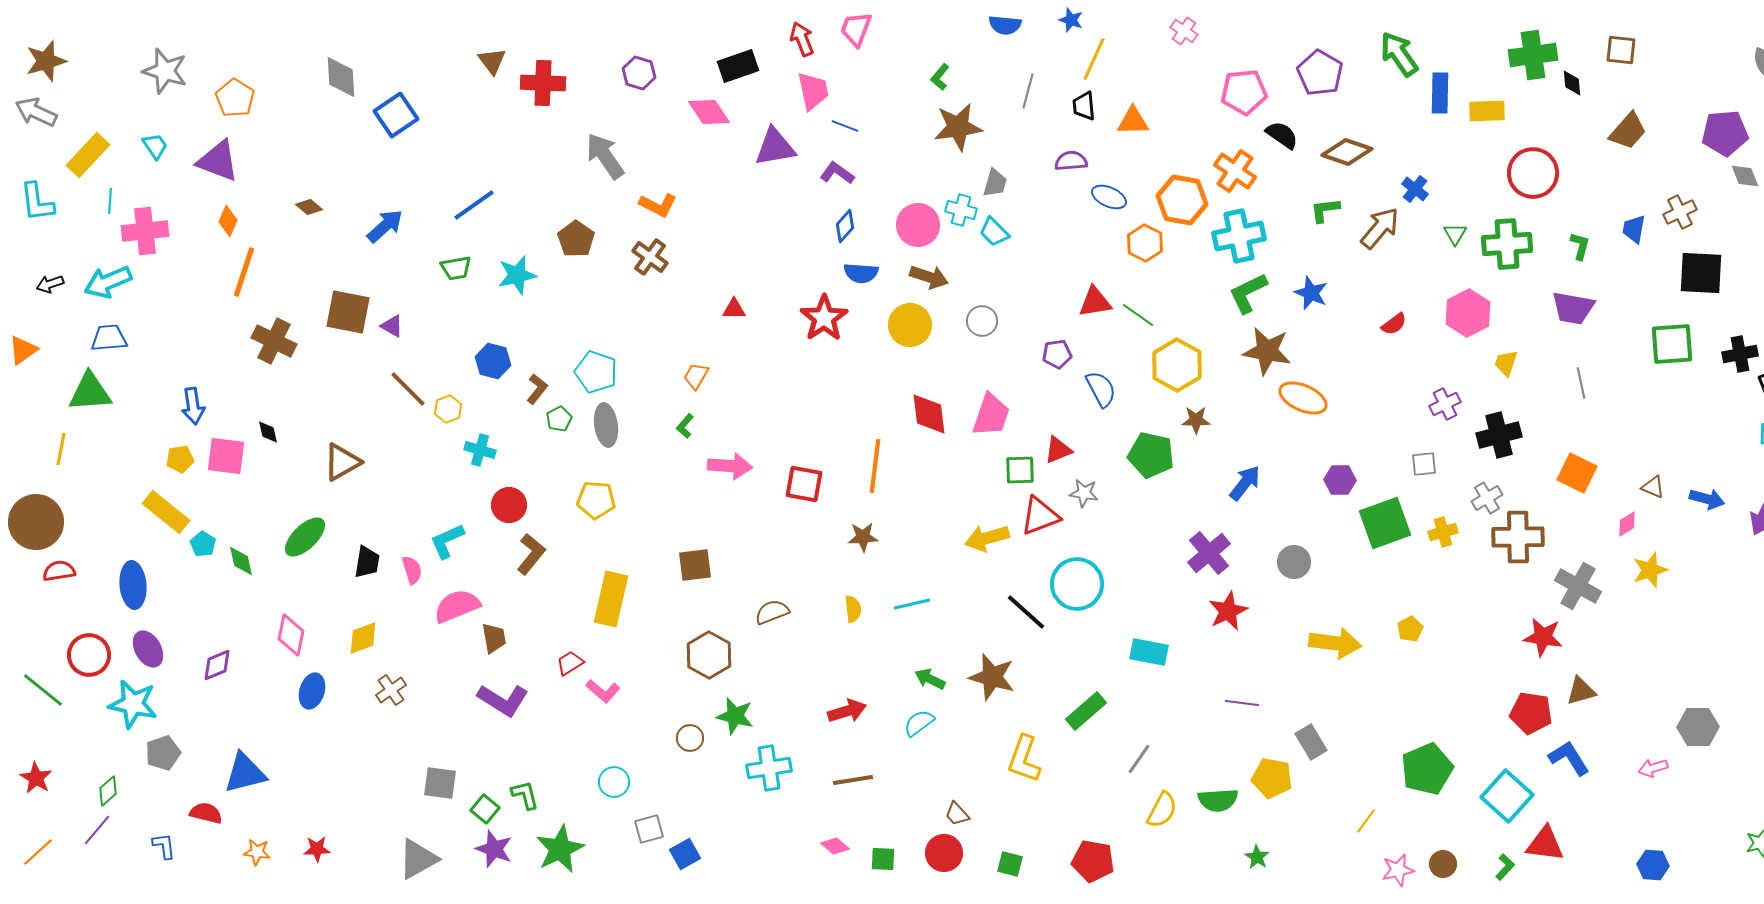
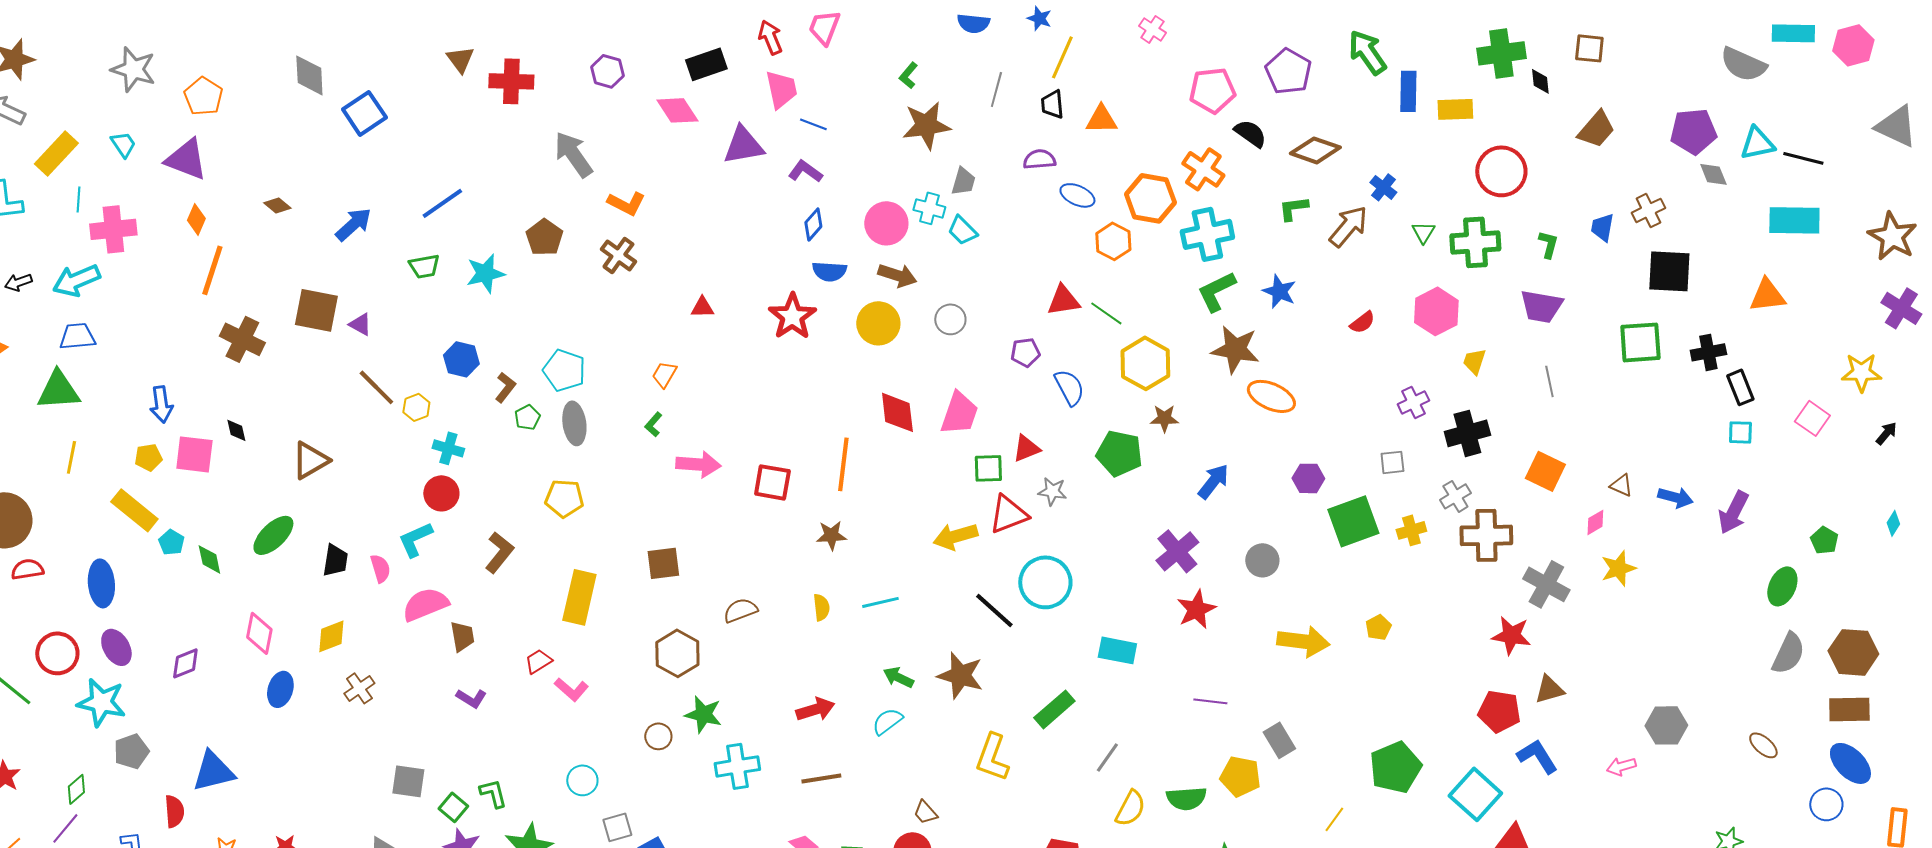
yellow line: (61, 449) -> (71, 457), moved
red circle: (509, 505) -> (441, 493), moved
purple L-shape: (503, 700) -> (471, 698), size x0.6
red semicircle: (206, 813) -> (174, 811), turned 72

